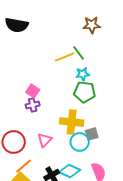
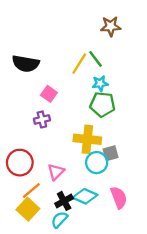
black semicircle: (17, 25) -> (26, 64), moved
yellow line: (65, 57) -> (79, 64), turned -36
pink square: (33, 91) -> (49, 94), moved
pink triangle: (45, 140) -> (56, 172), moved

